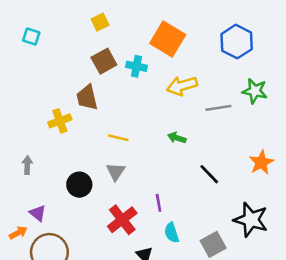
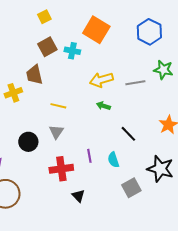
yellow arrow: (182, 86) -> (101, 80), moved
red cross: (122, 220) -> (61, 169), turned 30
cyan semicircle: (172, 233) -> (113, 160), moved

